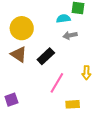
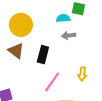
black rectangle: (46, 56) -> (43, 55), turned -36

